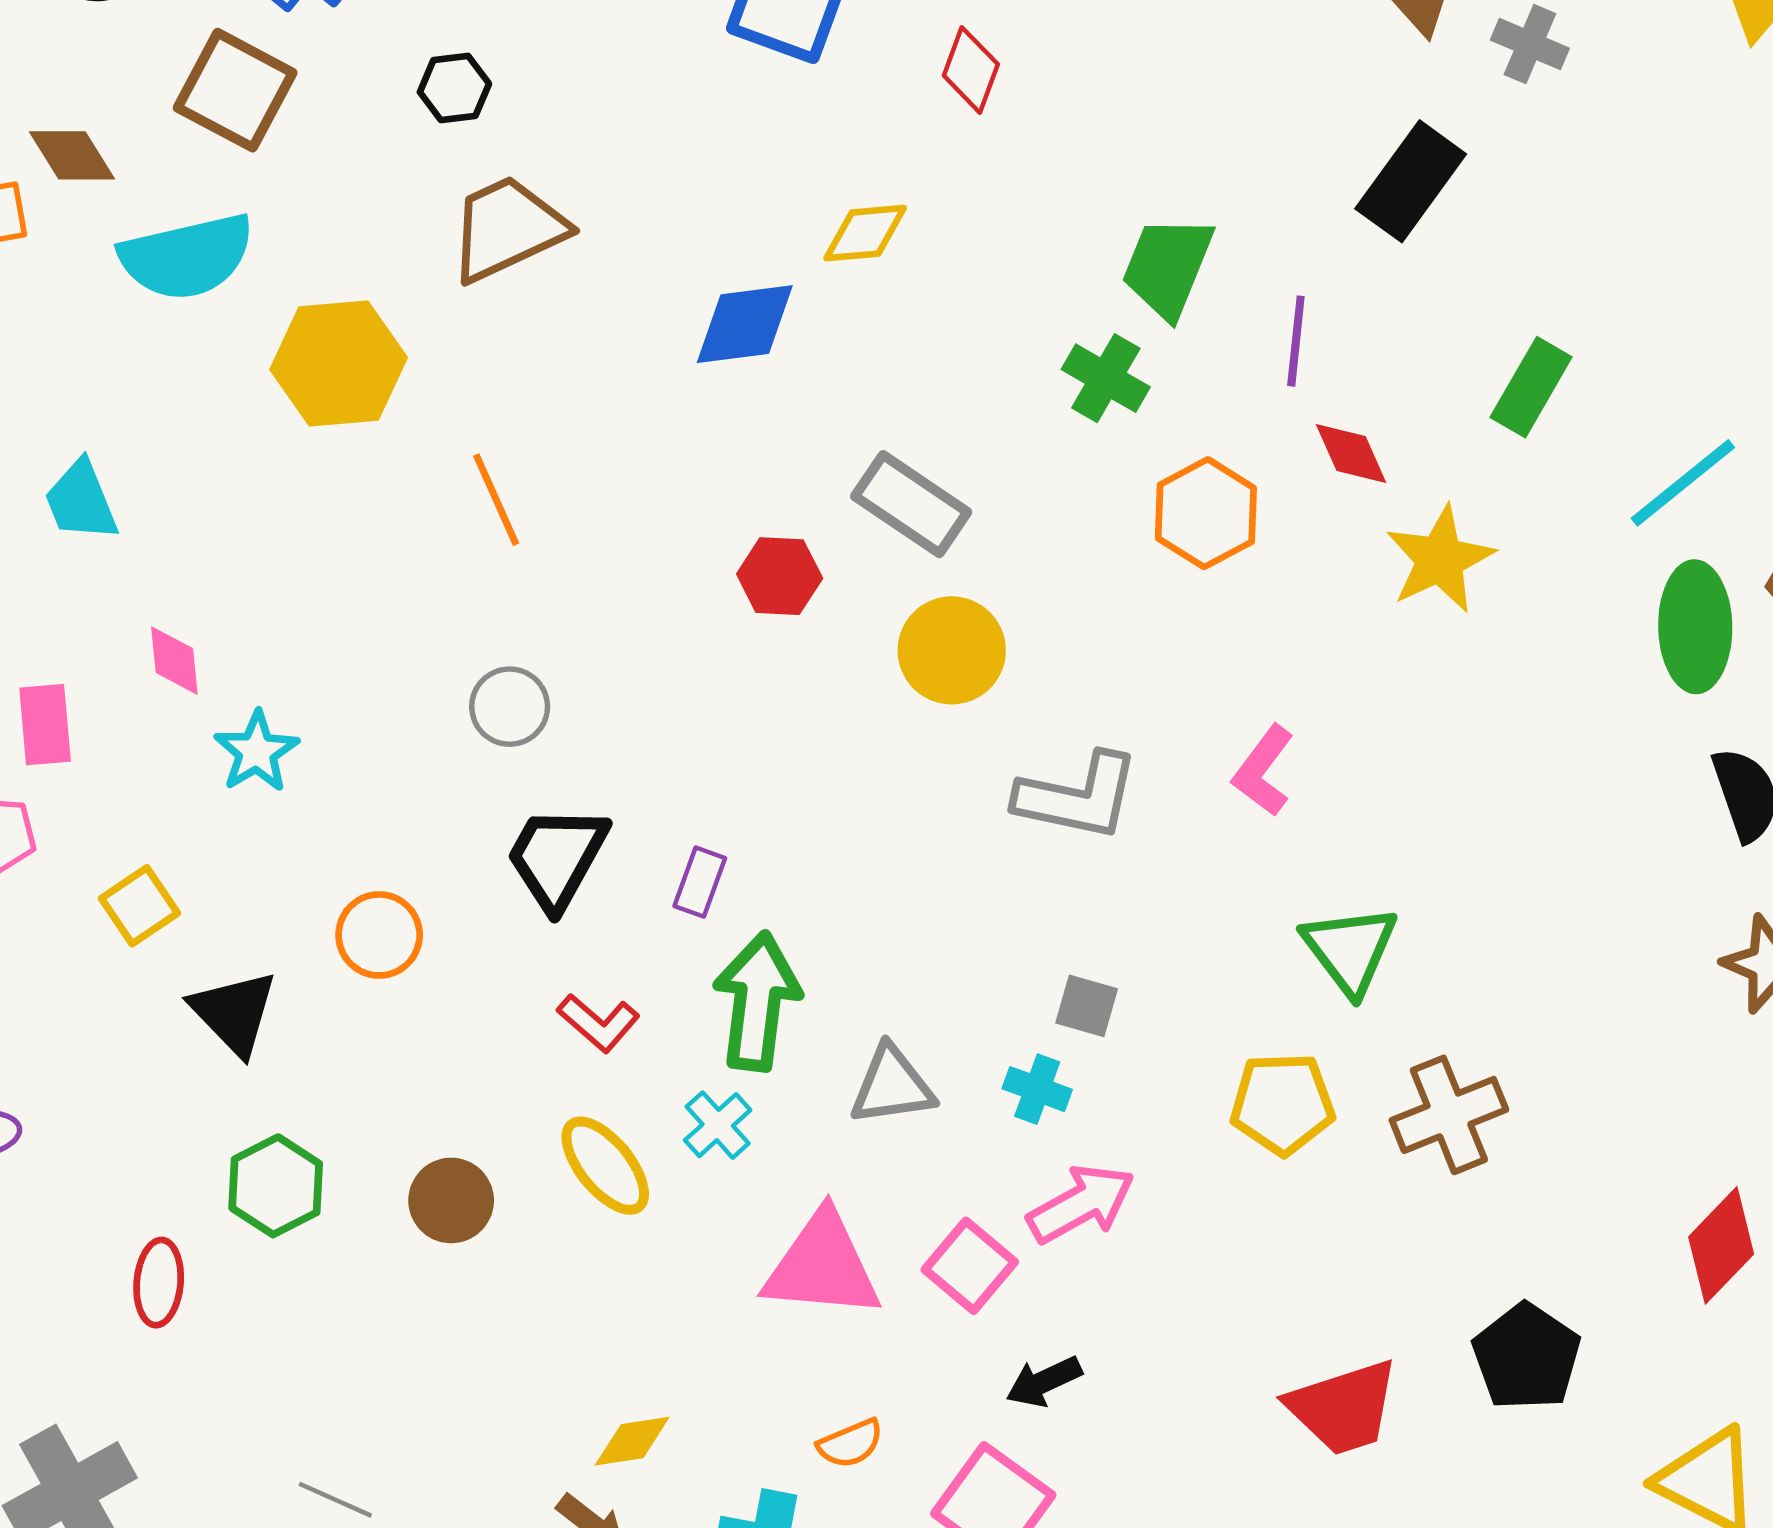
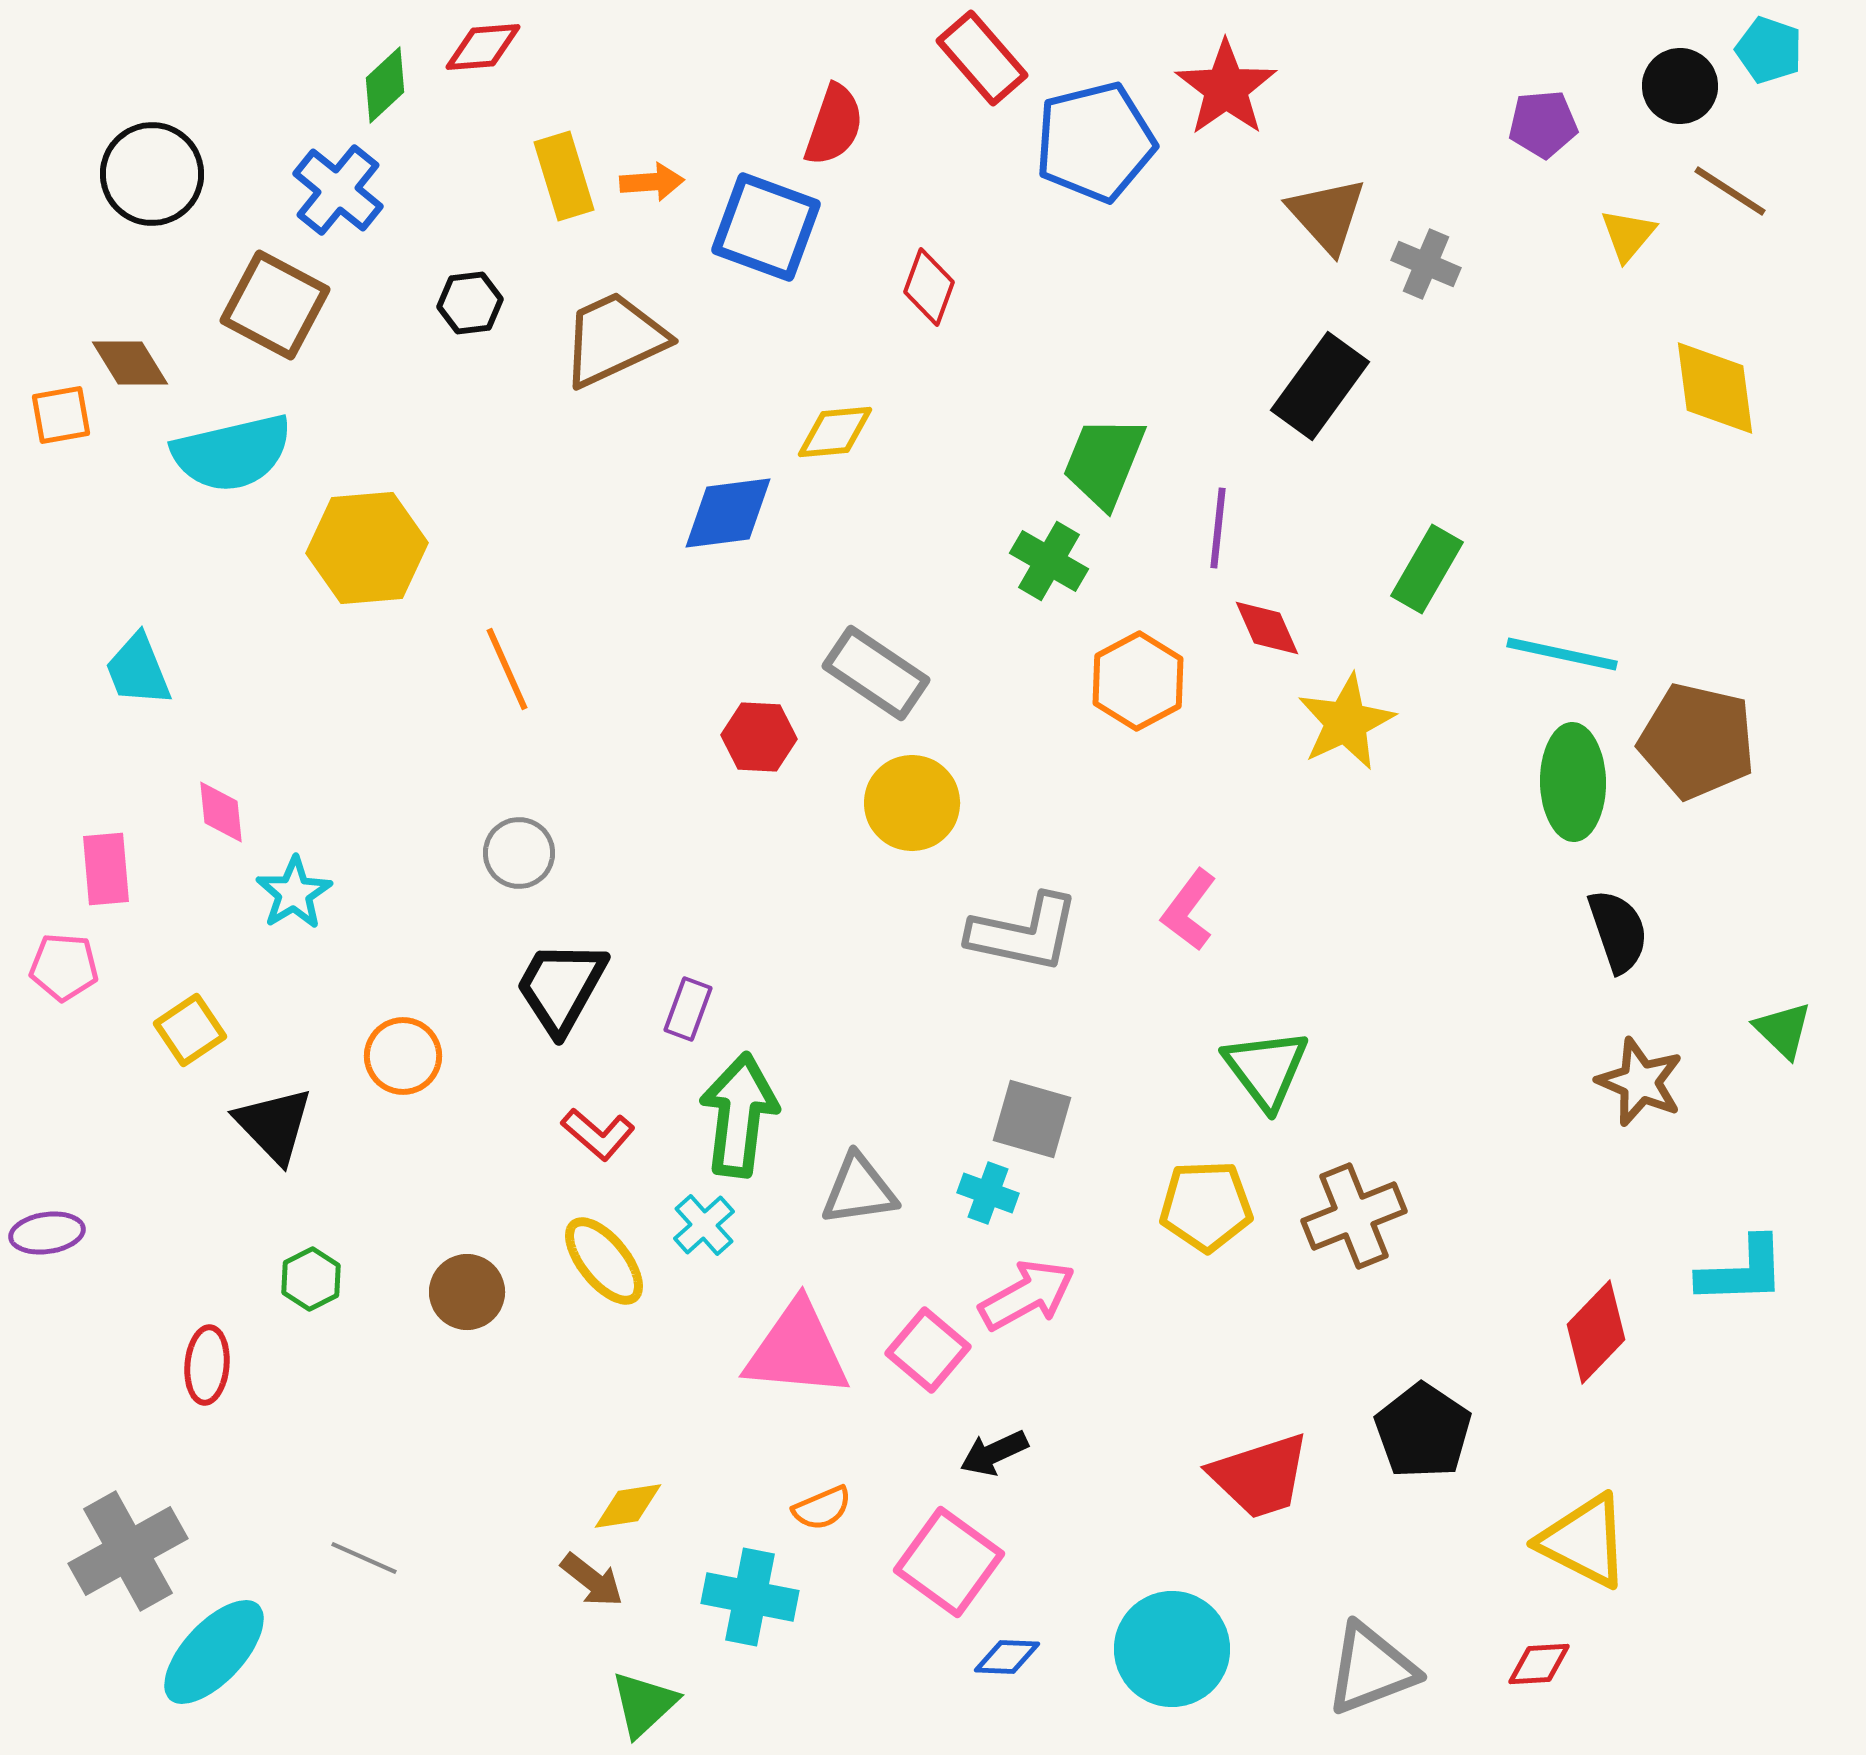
brown trapezoid: (507, 229) -> (614, 339), moved
cyan line: (1683, 483) -> (1562, 654), turned 51
gray square: (1087, 1006) -> (1032, 1119), size x1.4
green hexagon: (276, 1186) -> (311, 1279), size x0.7

